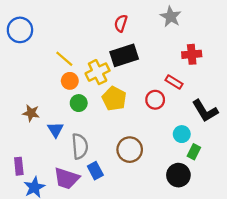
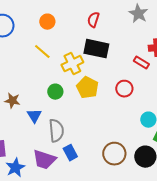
black rectangle: (124, 55) -> (96, 49), turned 30
orange circle: (70, 81) -> (47, 22), moved
red rectangle: (174, 82) -> (141, 63), moved
brown circle: (130, 150) -> (114, 154), moved

